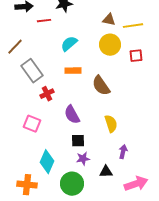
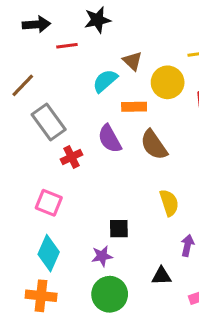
brown triangle: (109, 20) -> (133, 61), moved, turned 32
orange rectangle: (73, 71) -> (134, 107), moved
purple semicircle: (72, 115) -> (110, 139), moved
purple star: (83, 159) -> (102, 256), moved
cyan diamond: (47, 162) -> (49, 253), moved

